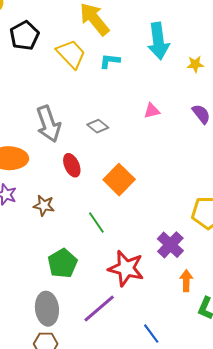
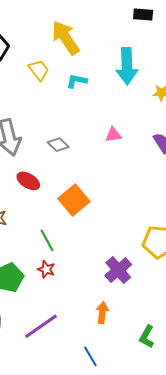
yellow trapezoid: (71, 54) -> (39, 70), size x0.7
red ellipse: (72, 165) -> (28, 181), turned -40
red star: (126, 268) -> (46, 269), moved, size x0.5
orange arrow: (186, 281) -> (102, 313), moved

